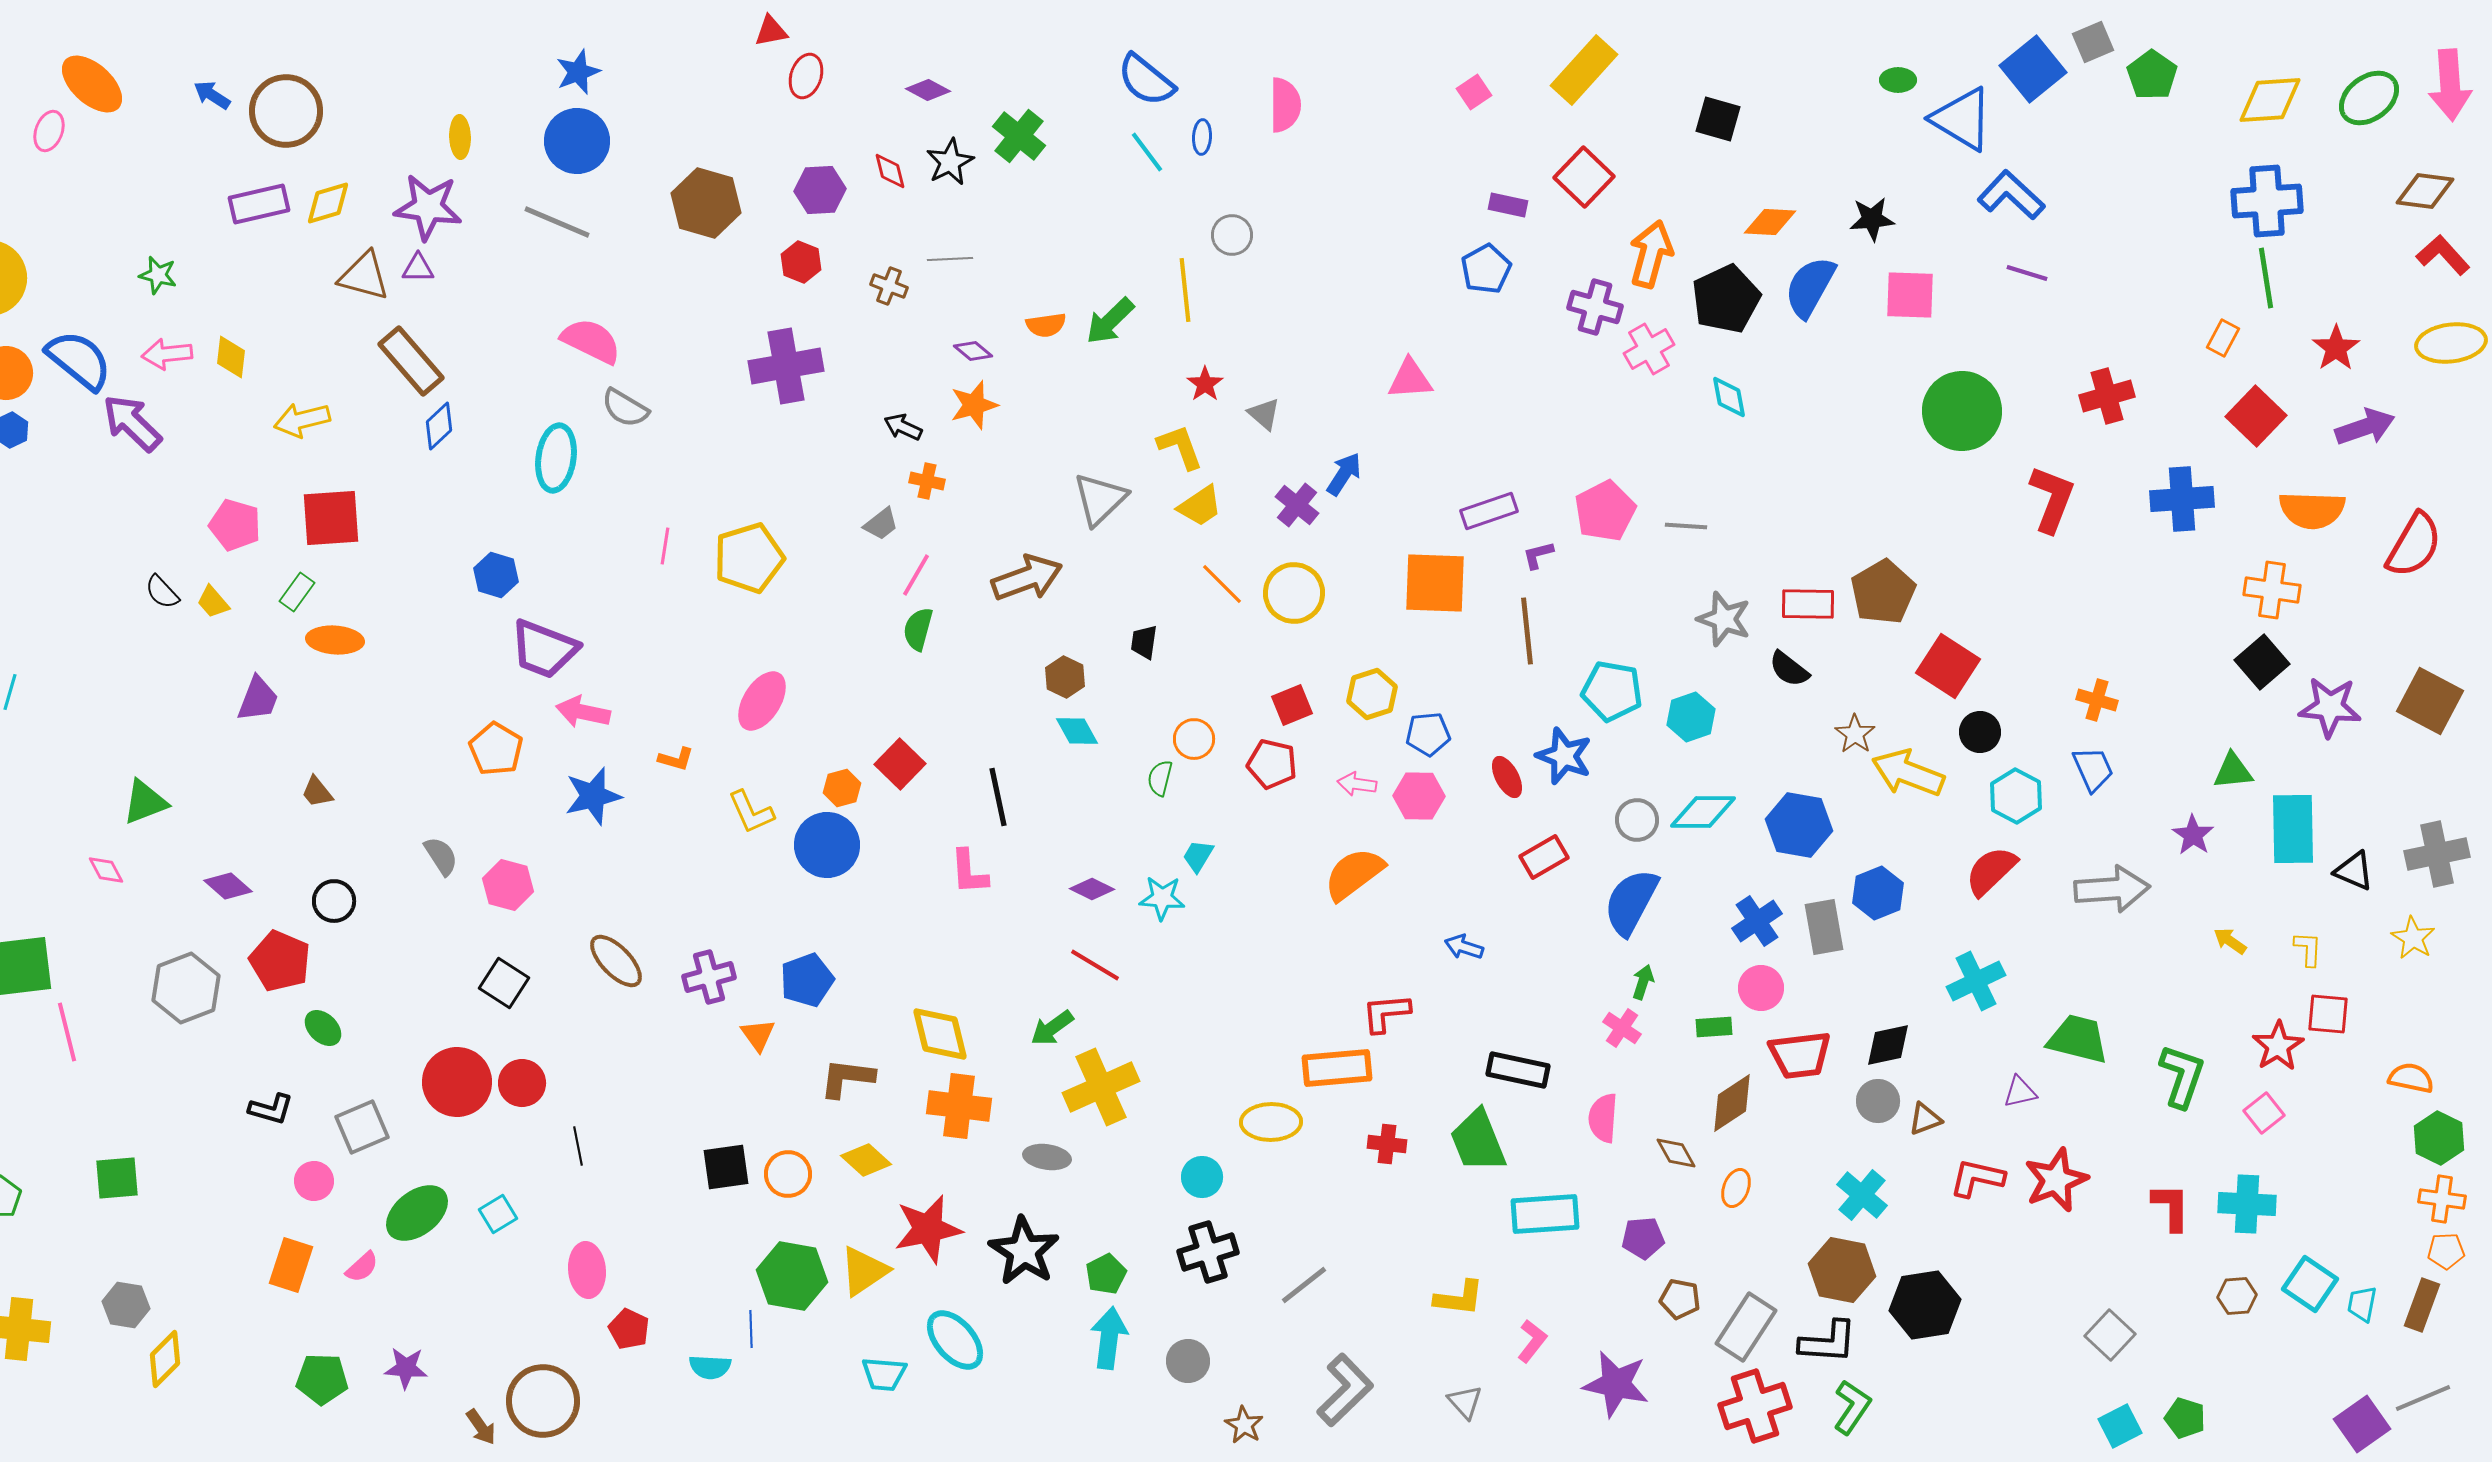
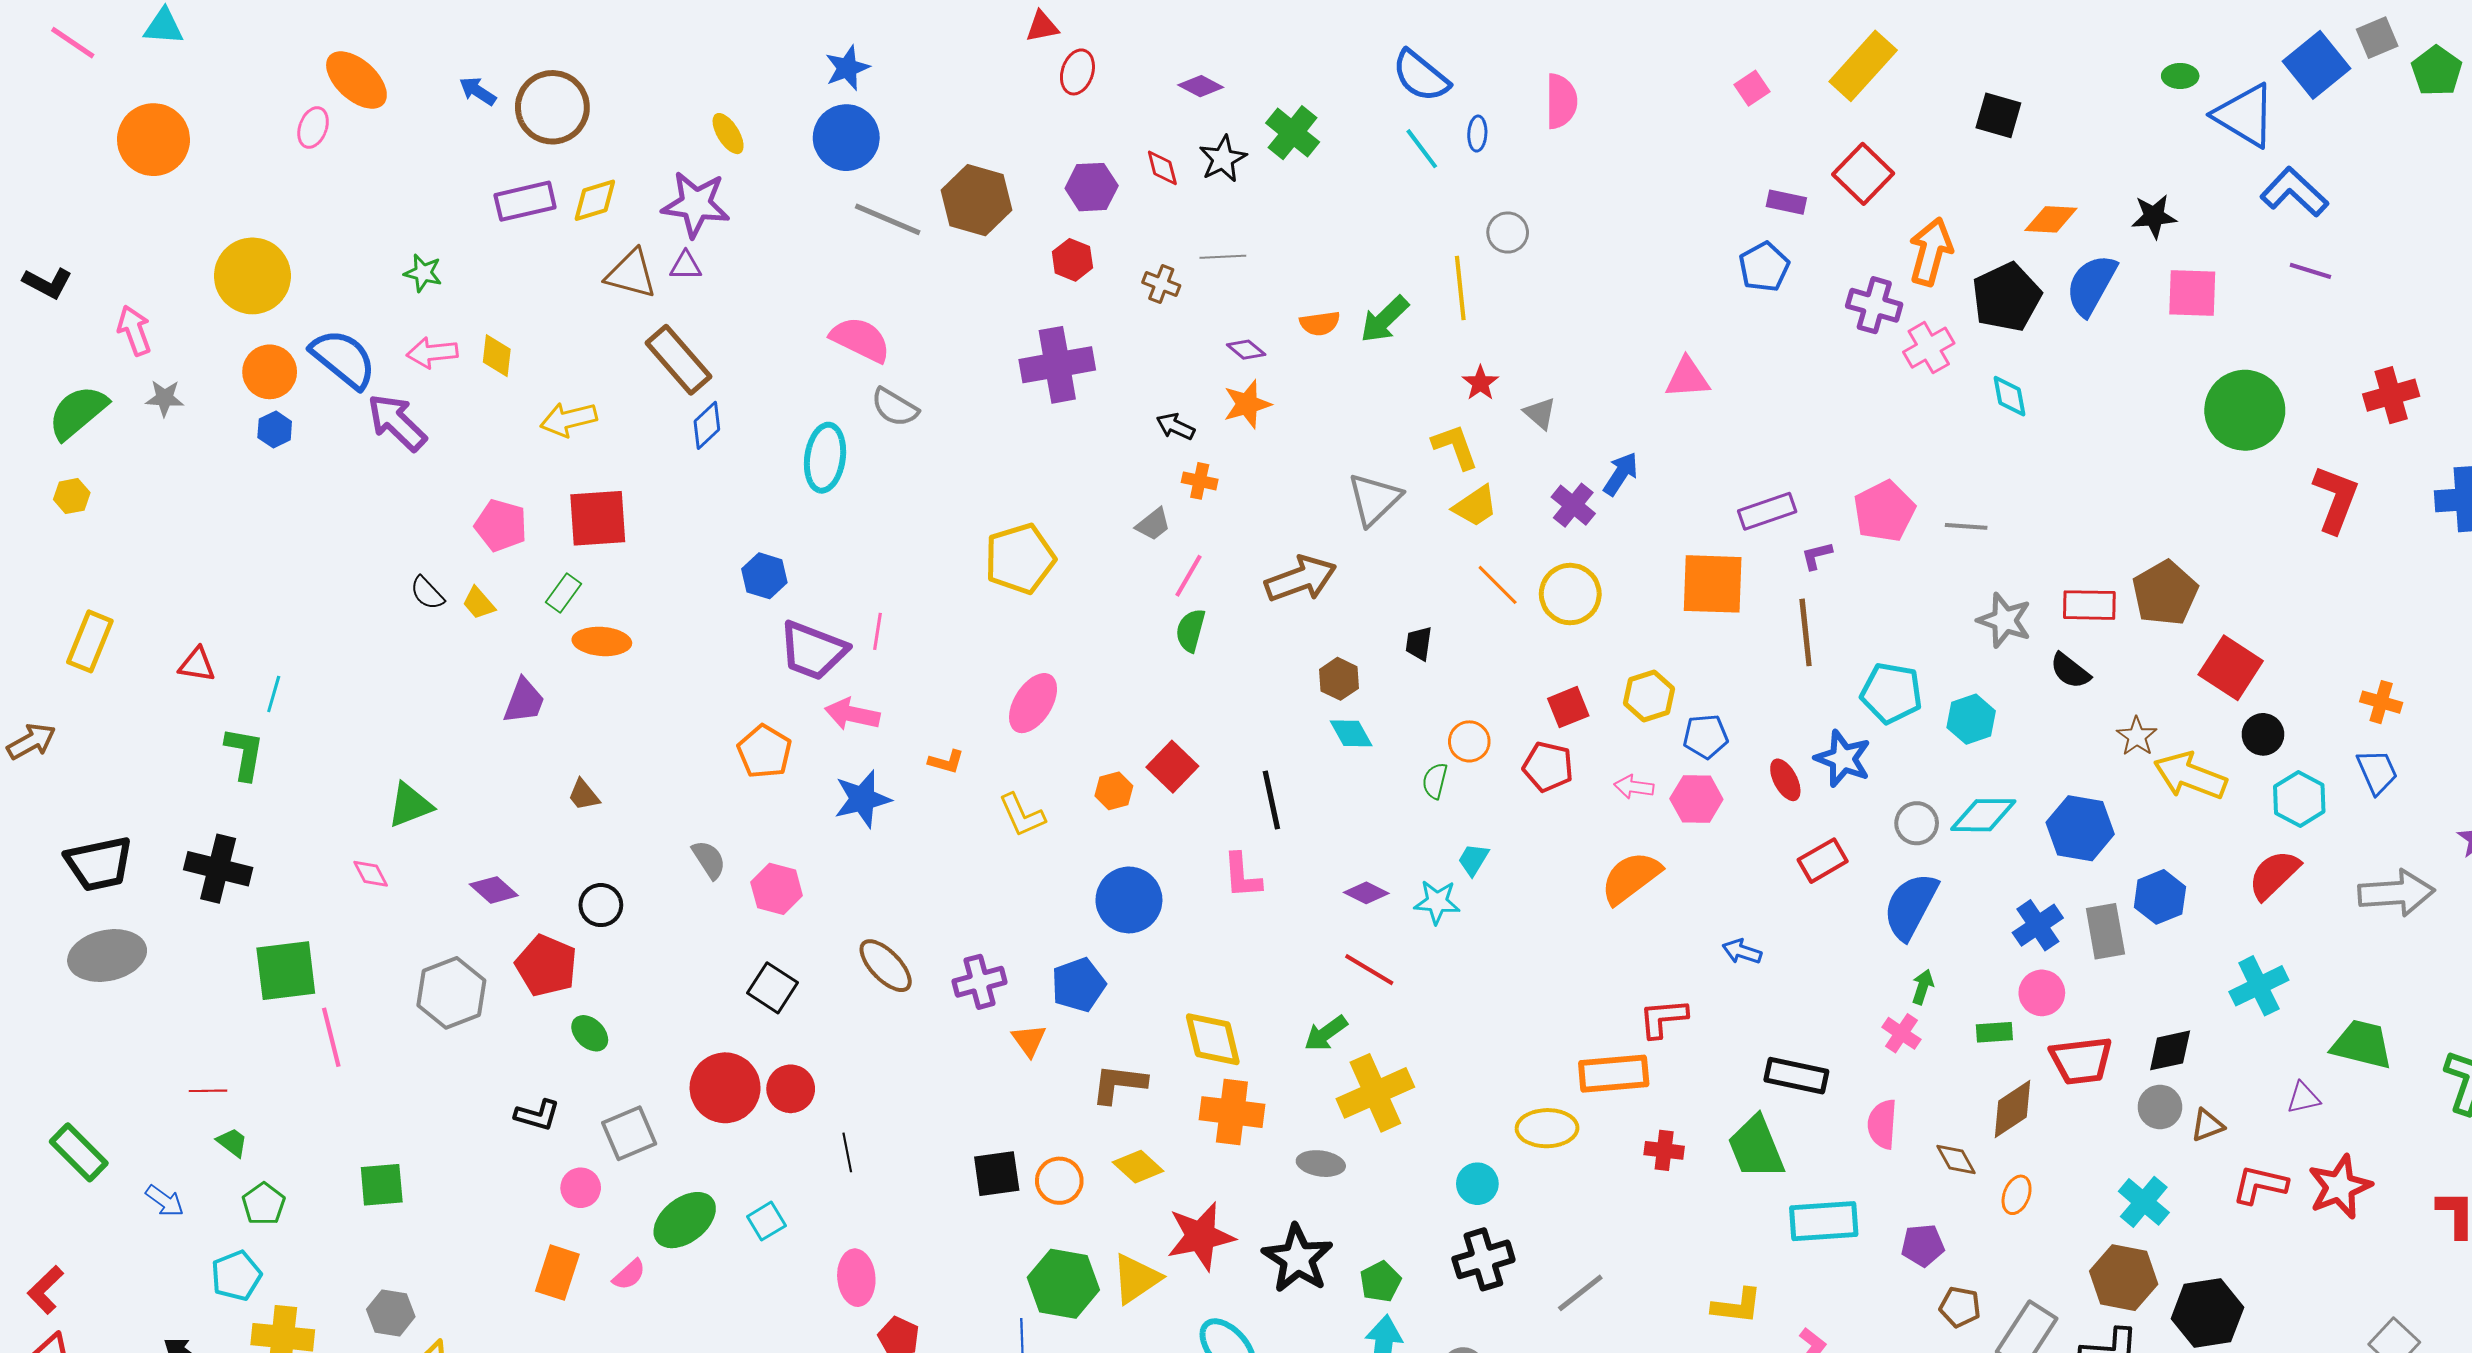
yellow ellipse: (460, 137) -> (728, 134), turned -30
gray line: (557, 222) -> (888, 219), moved
pink line: (665, 546) -> (878, 631), moved
blue circle: (827, 845) -> (1129, 900), moved

